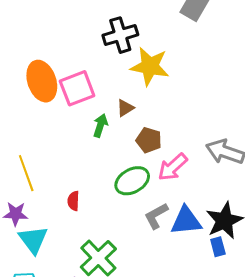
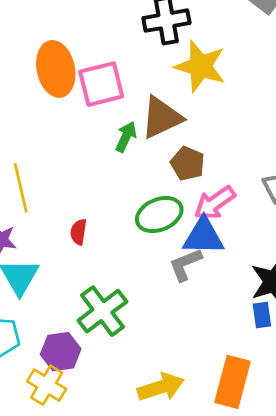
brown triangle: (125, 108) -> (161, 118), size x1.8
blue triangle: (186, 221) -> (203, 236), moved

